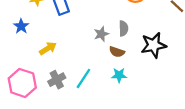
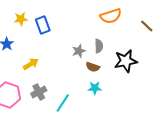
cyan line: (83, 79) -> (63, 103), moved

